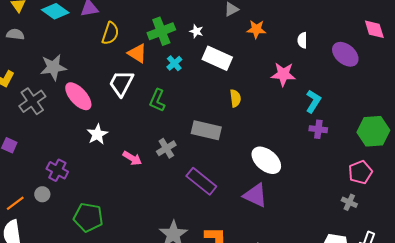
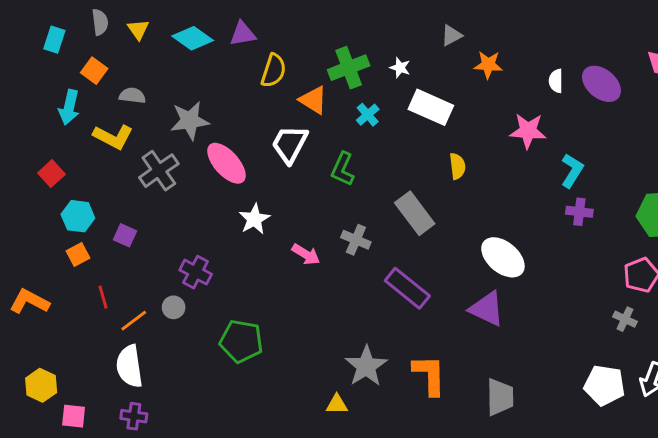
gray semicircle: (15, 34) -> (132, 96), moved
purple ellipse: (345, 54) -> (601, 84), moved
gray rectangle: (206, 130) -> (415, 213), turned 40
gray cross: (166, 148) -> (356, 240), turned -36

